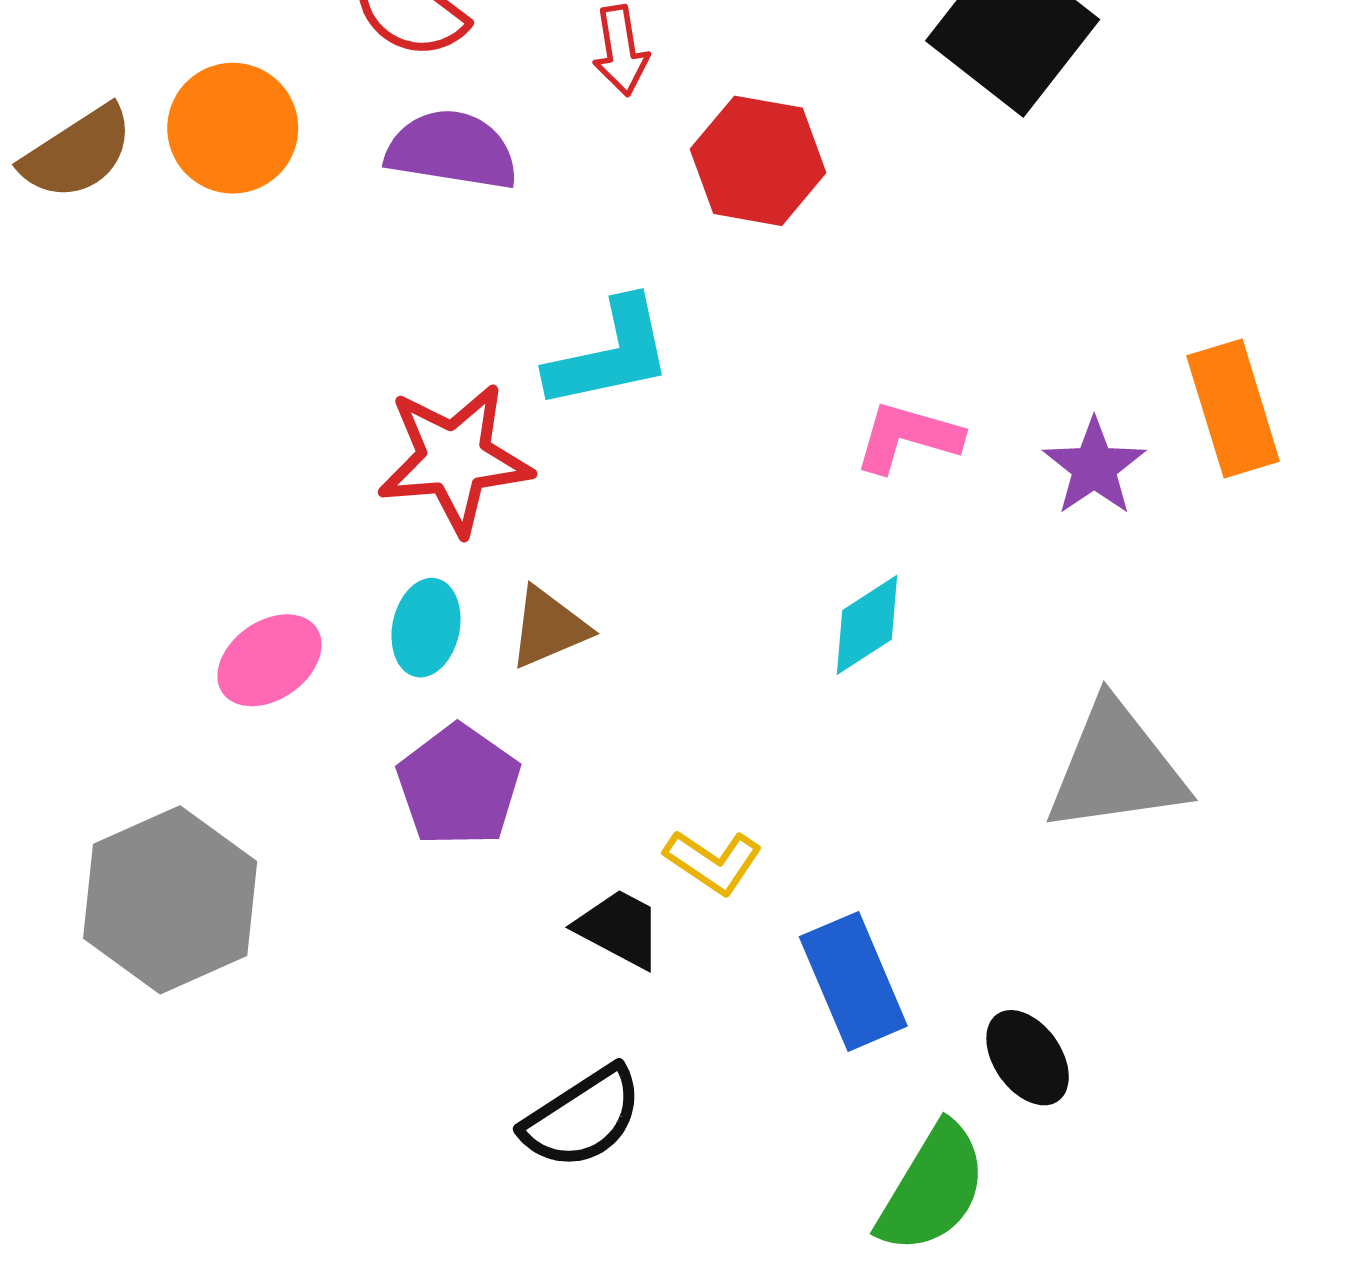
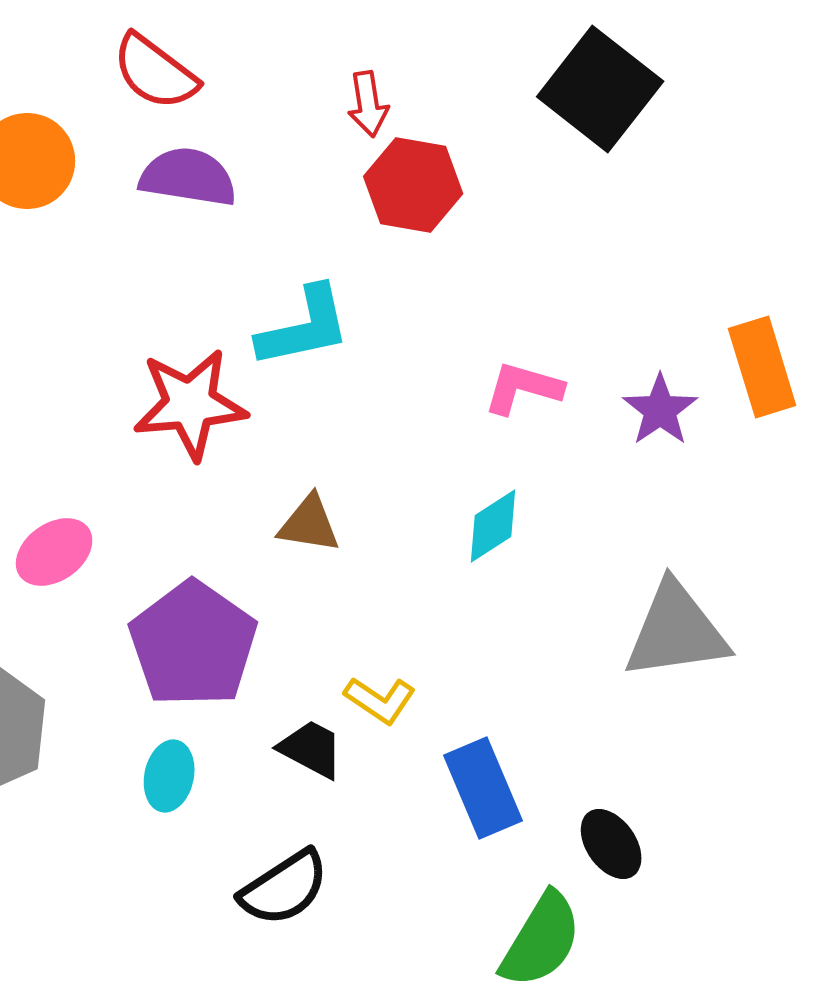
red arrow: (621, 51) -> (368, 104), moved
cyan ellipse: (426, 628) -> (169, 776), moved
brown triangle: (548, 628) -> (309, 524), moved, turned 32
purple pentagon: (459, 786) -> (193, 644), size x1.4

